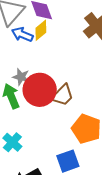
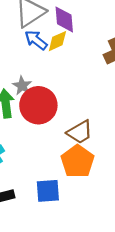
brown trapezoid: (62, 95) -> (80, 132), moved

